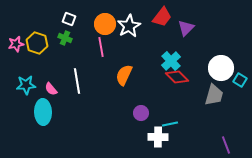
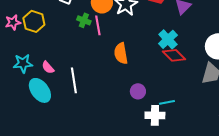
green cross: (65, 38) -> (84, 20), moved
orange semicircle: (124, 75) -> (121, 53), turned -35
white line: (77, 81) -> (74, 80), moved
cyan ellipse: (43, 112) -> (40, 90), turned -35

